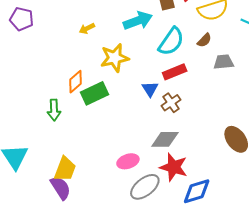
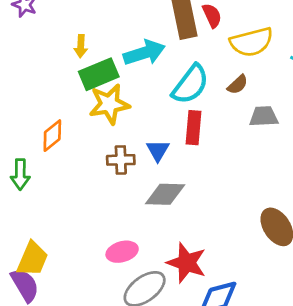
yellow arrow: (87, 28) -> (81, 46), moved, turned -63
red rectangle: (175, 72) -> (194, 128), turned -65
green rectangle: (95, 93) -> (99, 74), moved
brown cross: (171, 103) -> (121, 160), moved, turned 30
gray diamond: (165, 139) -> (165, 194), moved

